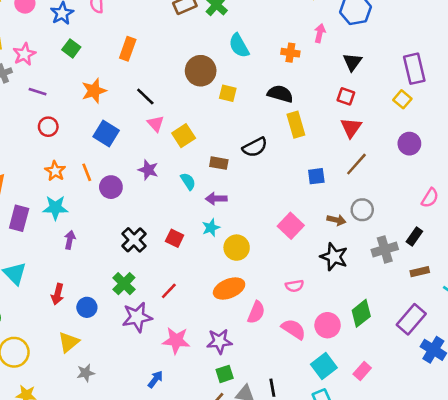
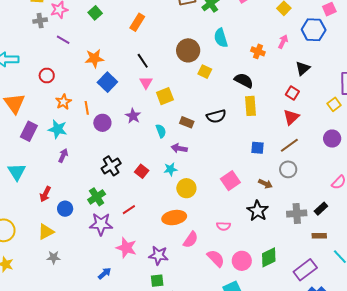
orange star: (94, 91) -> (94, 58), moved
red circle: (48, 127) -> (47, 75), moved
gray circle: (362, 210) -> (288, 169), moved

